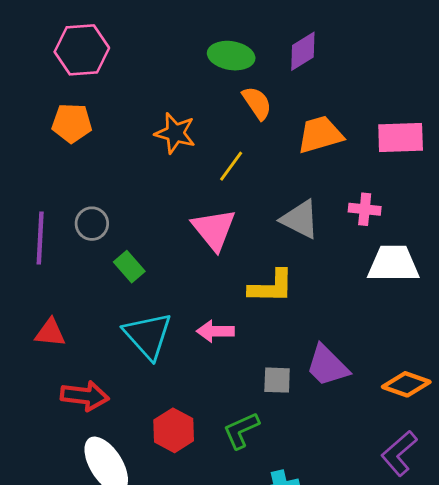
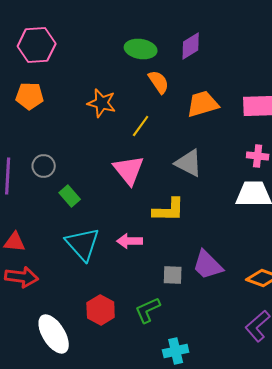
pink cross: (365, 209) -> (258, 156), moved
red arrow: (85, 396) -> (22, 277), moved

